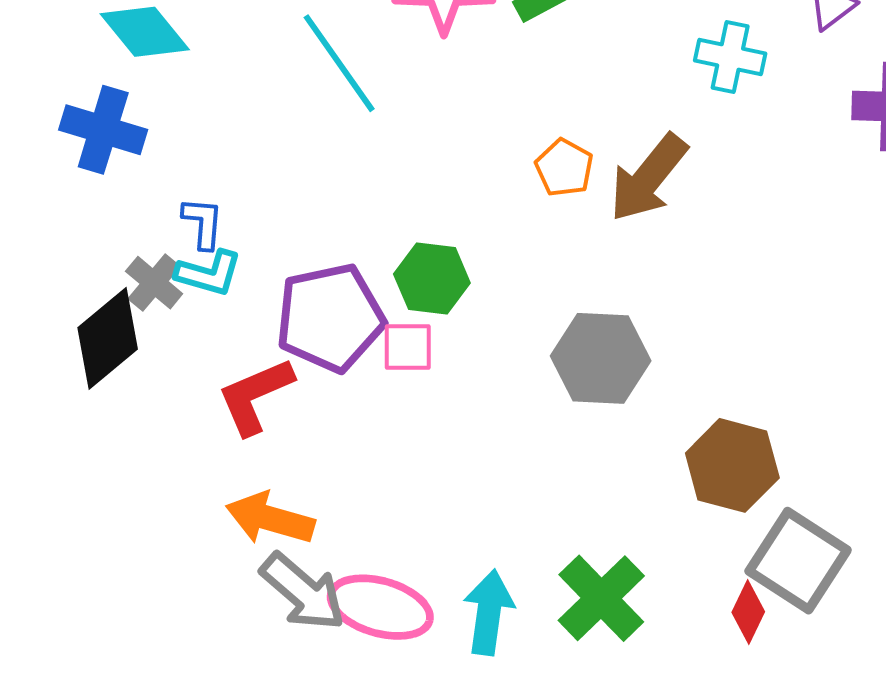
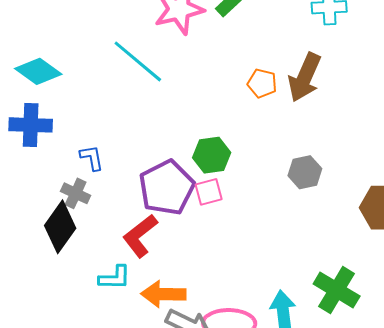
cyan L-shape: (209, 273) -> (115, 278), moved
gray hexagon: (601, 358) -> (305, 172), size x0.7

